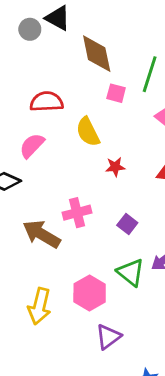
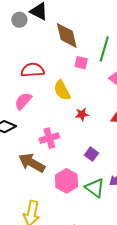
pink cross: (77, 213) -> (49, 138), moved
pink hexagon: (90, 293) -> (66, 181), moved

